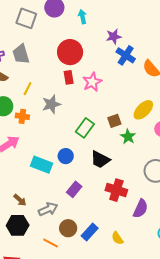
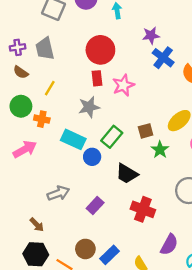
gray star: (51, 104) -> (89, 107), moved
blue circle: (66, 156) -> (92, 157), moved
cyan rectangle: (41, 165) -> (73, 139), moved
brown arrow: (20, 200) -> (37, 225), moved
gray arrow: (48, 209) -> (58, 193), moved
purple semicircle: (140, 209) -> (169, 245), moved
black hexagon: (18, 225) -> (36, 254), moved

